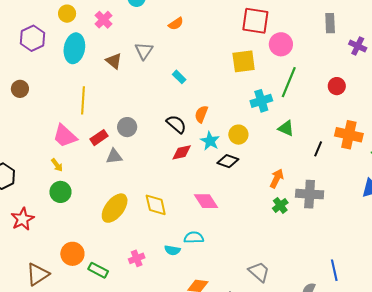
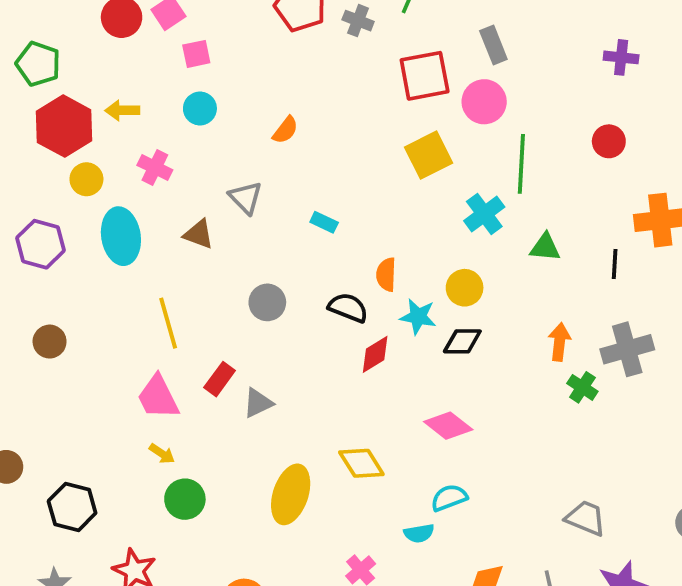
gray rectangle: (330, 23) -> (493, 45), moved
gray circle: (127, 127) -> (267, 302), moved
pink trapezoid: (65, 136) -> (158, 397), turned 40

